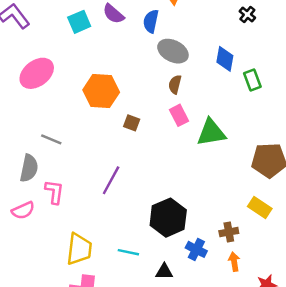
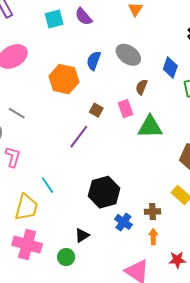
blue semicircle: (151, 21) -> (94, 61), moved
brown semicircle: (175, 84) -> (142, 87), moved
brown square: (132, 123) -> (96, 110), moved
purple line: (111, 180) -> (79, 137), moved
cyan line: (128, 252) -> (47, 185), moved, turned 36
black triangle: (164, 272) -> (82, 235), moved, turned -42

